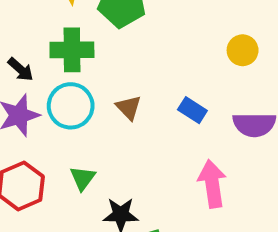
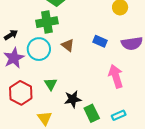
green cross: (72, 50) -> (47, 22), moved
black arrow: (21, 69) -> (11, 35), turned -64

